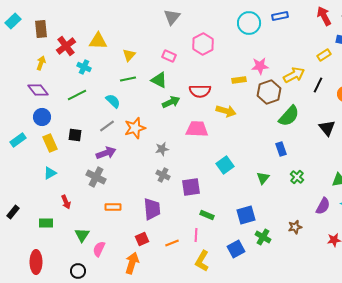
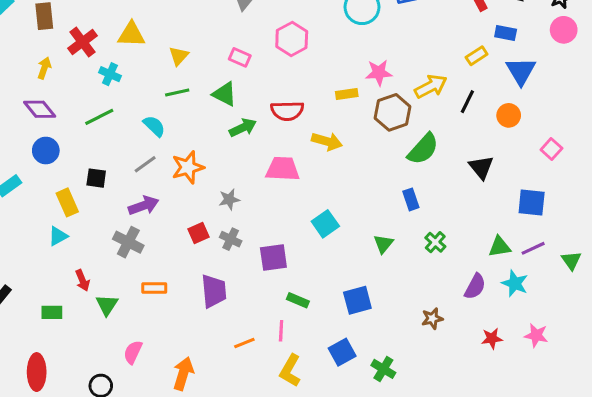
yellow rectangle: (50, 143) -> (67, 202), moved
green triangle: (82, 235) -> (107, 305), moved
green cross: (263, 237) -> (383, 369), moved
red square: (142, 239) -> (199, 233), moved

